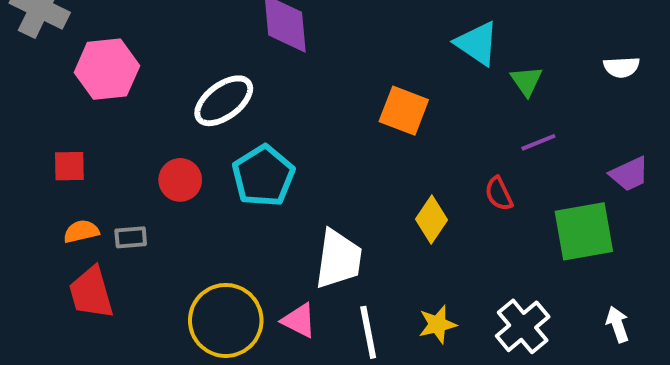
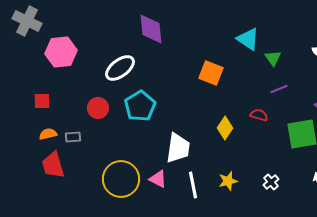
red semicircle: (499, 194) -> (259, 115), turned 132
white cross: (523, 326) -> (271, 182), size x0.6

